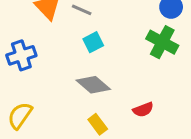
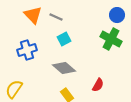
blue cross: (21, 55) -> (27, 50), moved
red semicircle: (143, 110) -> (98, 85), turned -40

